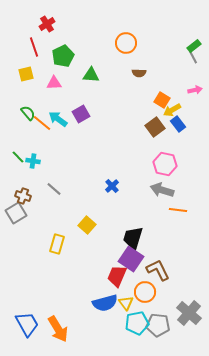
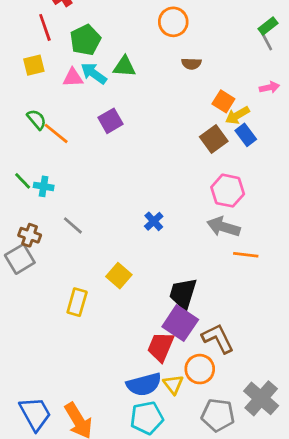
cyan arrow: (58, 119) -> (94, 73), moved
cyan pentagon: (137, 323) -> (147, 418), moved

